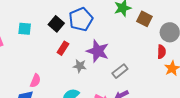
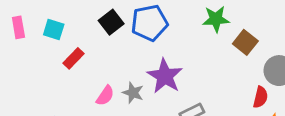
cyan square: (25, 29) -> (54, 29), moved
red rectangle: (63, 48) -> (73, 58), moved
pink semicircle: (35, 81) -> (105, 96), moved

